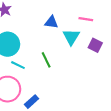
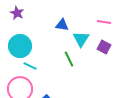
pink line: (86, 19) -> (104, 22), moved
green line: (46, 60) -> (69, 59), moved

